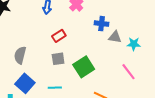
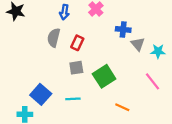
red rectangle: (59, 36) -> (77, 43), turned -32
gray triangle: (115, 37) -> (138, 44), turned 40
gray semicircle: (20, 55) -> (54, 38), moved

